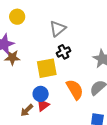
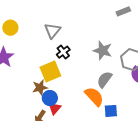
brown star: (12, 58) -> (40, 88), moved
orange semicircle: (75, 90) -> (94, 97), moved

